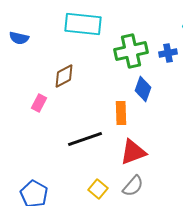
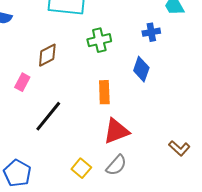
green cross: (131, 51) -> (99, 40), moved, size x0.7
blue diamond: (143, 89) -> (141, 69), moved
black line: (85, 139) -> (48, 116), moved, turned -32

